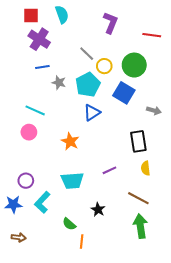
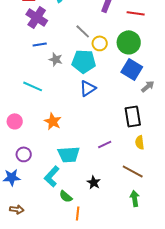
red line: (152, 35) -> (136, 13), moved
cyan pentagon: (88, 85) -> (84, 61), turned 30
blue square: (124, 93) -> (132, 69), moved
gray arrow: (154, 110) -> (148, 86), turned -56
pink circle: (29, 132) -> (15, 121), moved
orange star: (70, 141) -> (53, 121), moved
cyan L-shape: (42, 202) -> (52, 176), moved
green arrow: (140, 226) -> (135, 198), size x0.7

